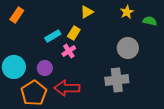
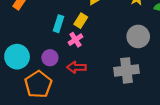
cyan rectangle: (53, 36) -> (58, 24), turned -42
red arrow: (67, 88) -> (77, 67), moved, size x0.7

